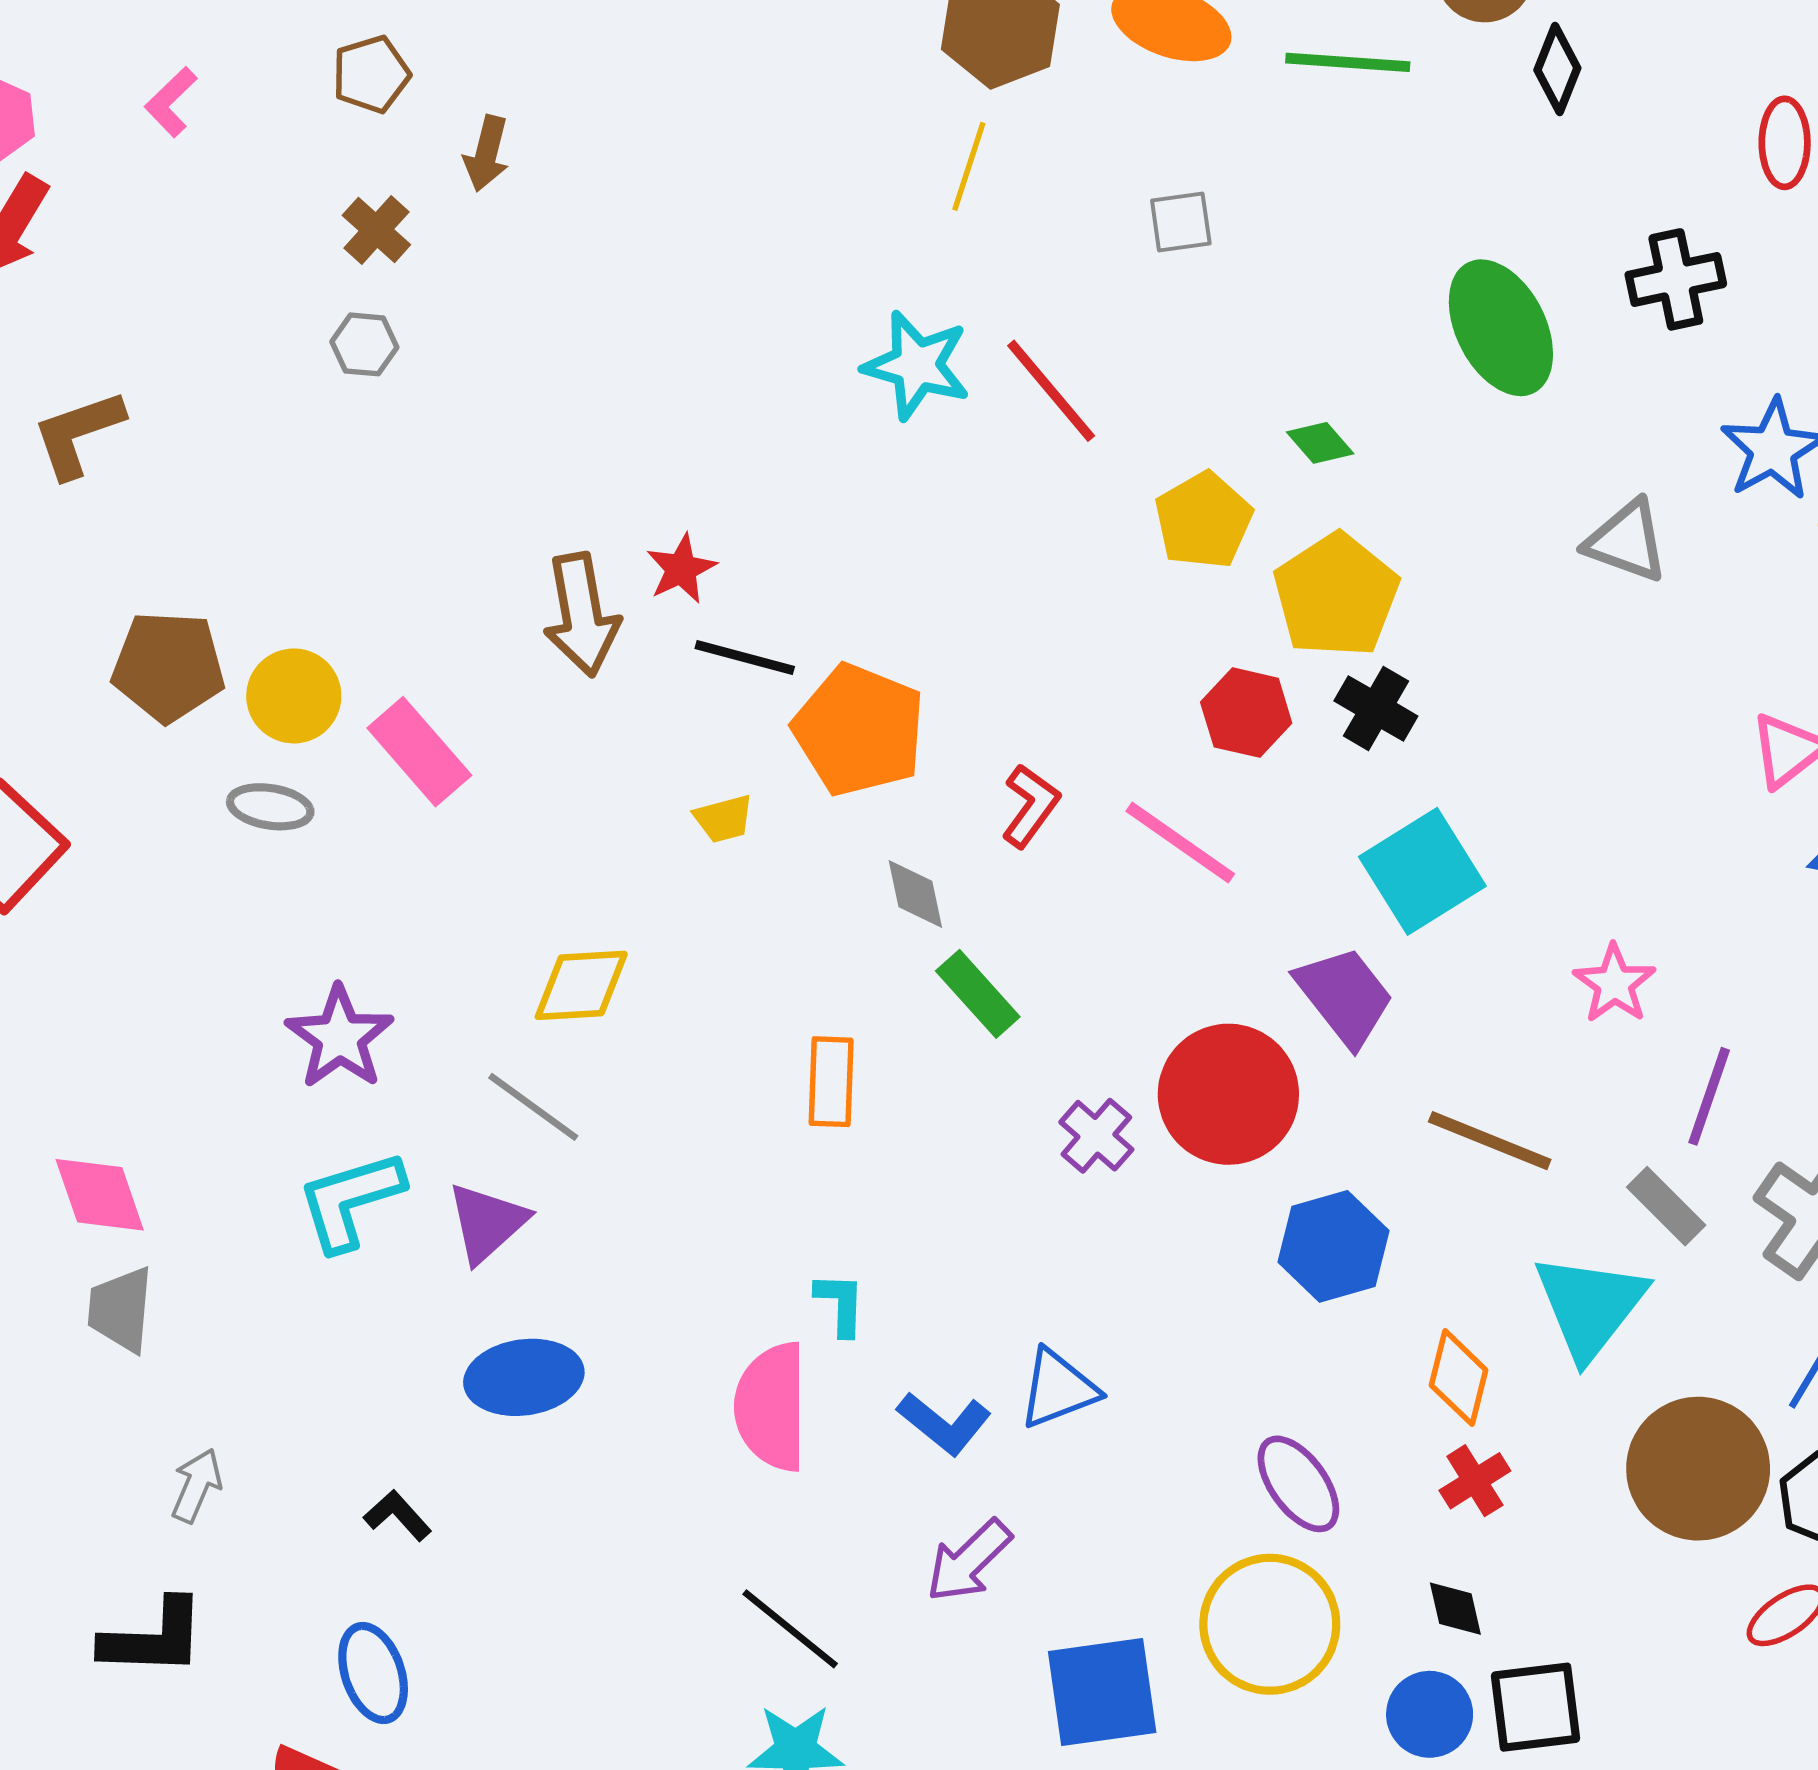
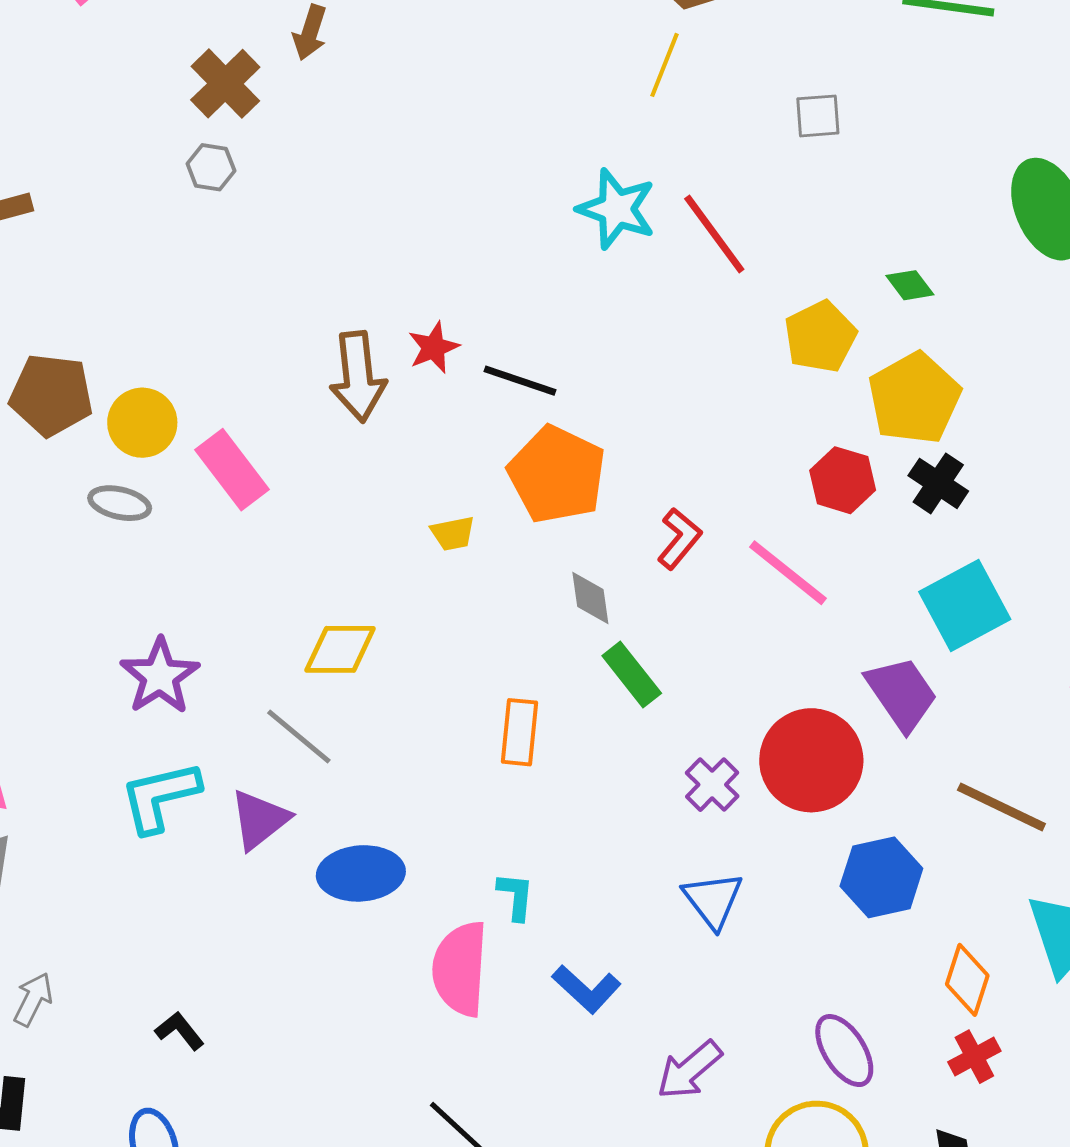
brown cross: (376, 230) -> (225, 84), size x1.4
black line: (745, 658) -> (520, 381), moved
blue ellipse: (524, 1377) -> (361, 873), moved
blue triangle: (1058, 1389) -> (713, 900), moved, turned -50
purple arrow: (969, 1561) -> (689, 1070), moved

